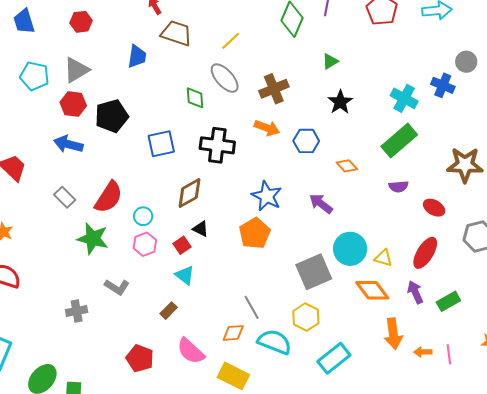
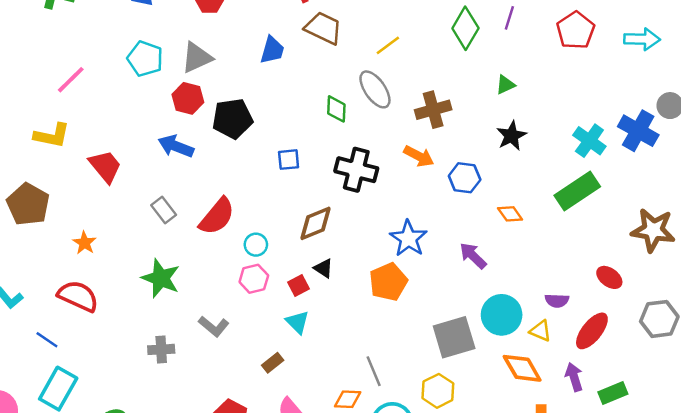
blue cross: (443, 85) -> (638, 131), size x1.4
blue square: (161, 144) -> (289, 160), size x0.7
purple semicircle: (398, 187) -> (557, 301), moved
green star: (93, 239) -> (161, 278), moved

